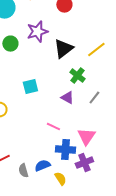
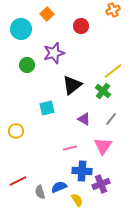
black triangle: (63, 49) -> (72, 85), moved
green cross: (77, 76) -> (103, 91), moved
pink line: (53, 127) -> (70, 148), turned -40
pink triangle: (86, 137) -> (103, 146), moved

